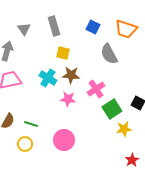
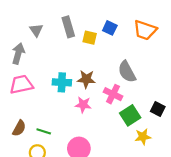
yellow square: (63, 53) -> (90, 38), moved
gray semicircle: (109, 54) -> (127, 72), moved
cyan cross: (48, 78) -> (62, 82), turned -30
pink cross: (96, 89) -> (113, 94), turned -30

